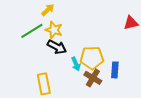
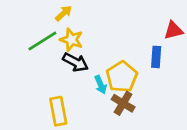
yellow pentagon: (92, 58) -> (122, 77), turned -30
blue rectangle: (115, 70) -> (156, 57), moved

